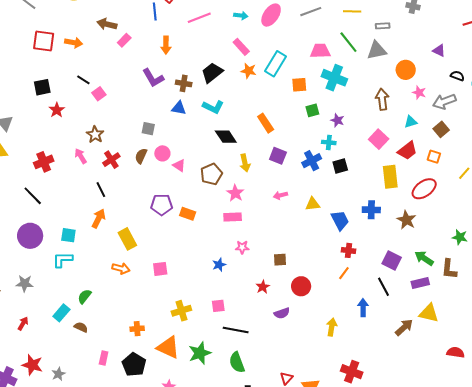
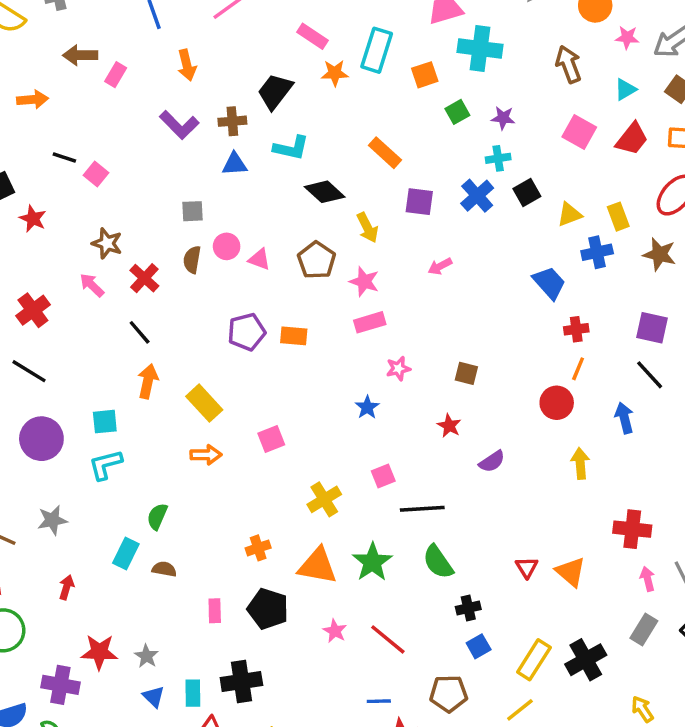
yellow rectangle: (390, 177) -> (618, 217), moved, size x0.7
yellow triangle: (313, 204) -> (570, 214), moved
brown square: (280, 260) -> (466, 373), turned 32
red circle: (301, 286) -> (557, 403), moved

